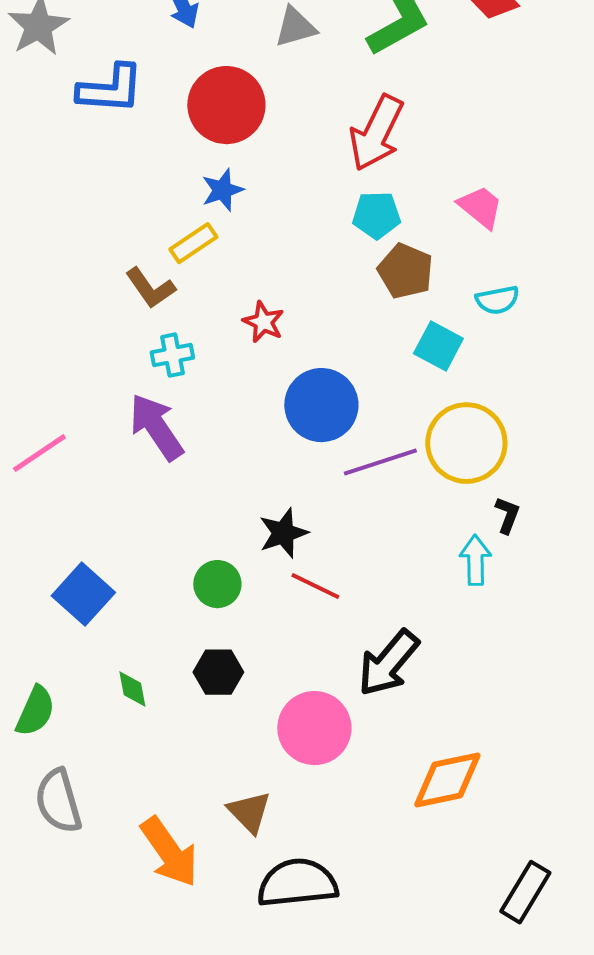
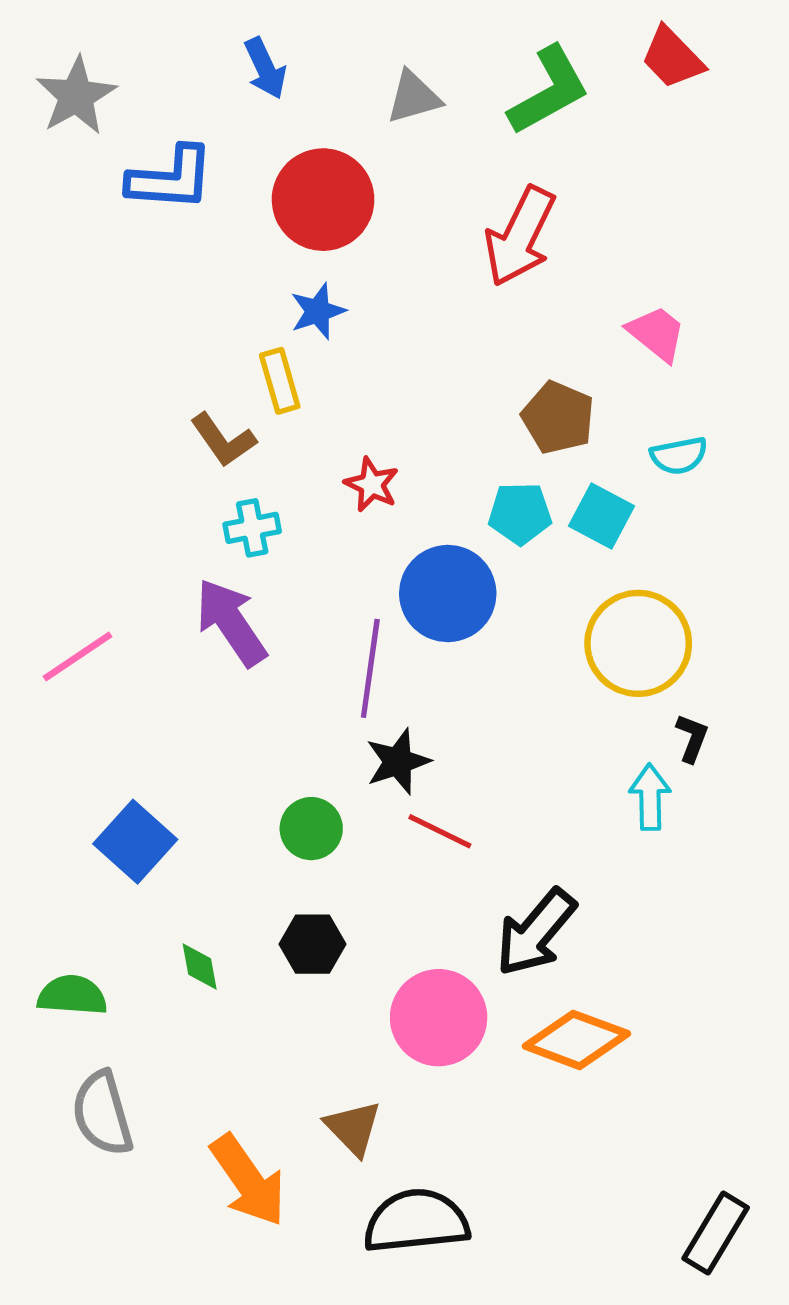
cyan pentagon: (376, 215) -> (520, 513), moved
yellow rectangle: (193, 243) -> (280, 381), turned -72
purple line: (380, 462) -> (370, 668), moved, turned -64
green semicircle: (35, 711) -> (72, 995), turned -110
orange diamond: (447, 780) -> (576, 1040), moved, turned 32

